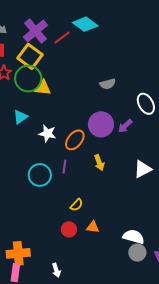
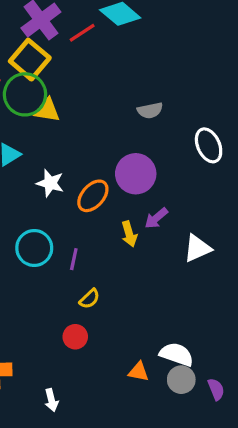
purple arrow: (125, 126) -> (156, 218), moved
purple line: (64, 167) -> (74, 259), moved
orange triangle: (93, 227) -> (139, 372), moved

